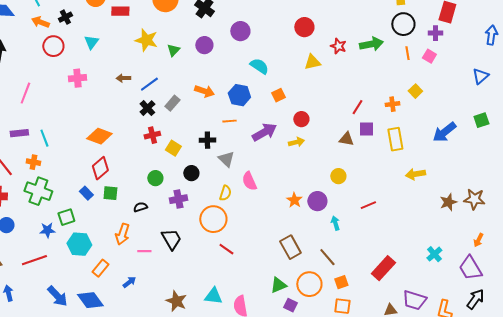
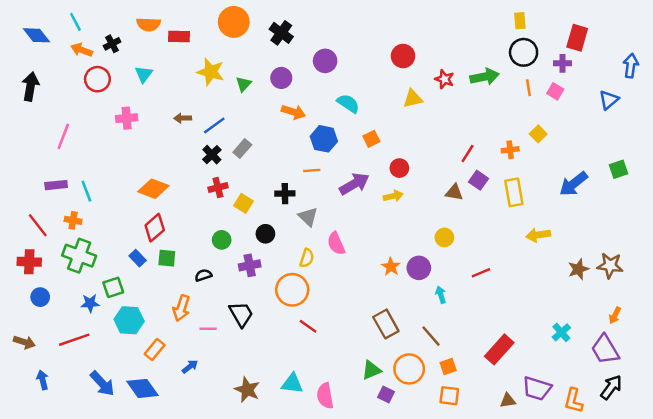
blue triangle: (480, 76) -> (609, 100), moved
orange arrow: (204, 91) -> (293, 112), moved
purple square: (366, 129) -> (479, 180), turned 35

